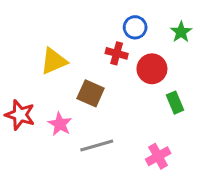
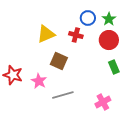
green star: (181, 32) -> (109, 19), moved
yellow triangle: (54, 61) -> (46, 34), moved
red circle: (152, 69) -> (109, 40), moved

